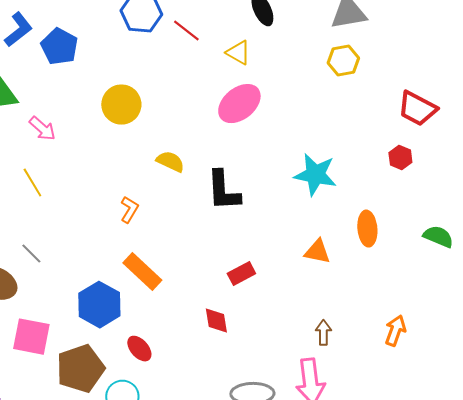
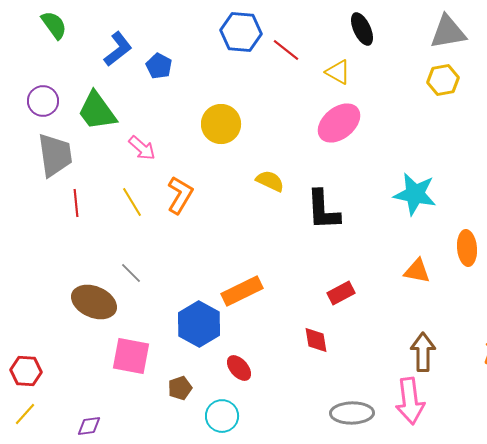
blue pentagon: (59, 47) -> (159, 66), size x0.7
orange L-shape: (129, 210) -> (180, 195), moved, size x1.4
orange rectangle: (142, 272) -> (242, 291), turned -69
brown arrow: (323, 333) -> (423, 352), size x1.5
brown pentagon: (80, 369) -> (180, 388), size x0.5

